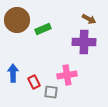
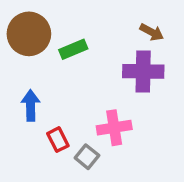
blue arrow: (13, 73) -> (31, 105), moved
gray square: (51, 92) -> (87, 157), turned 32

